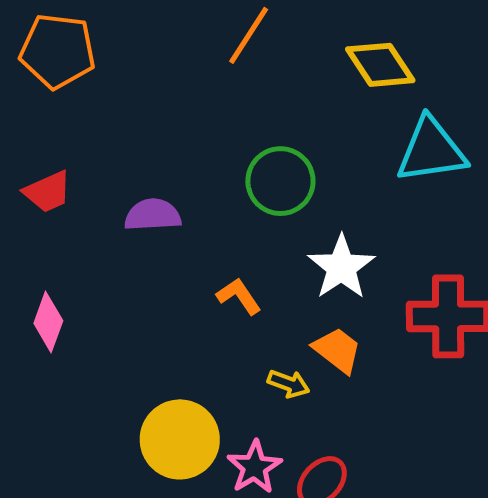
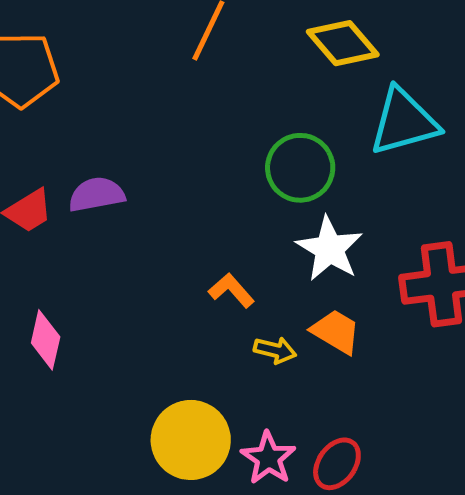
green circle: (280, 181) -> (300, 168), moved
purple semicircle: (153, 215) -> (97, 194), moved
yellow arrow: (289, 384) -> (275, 350), moved

